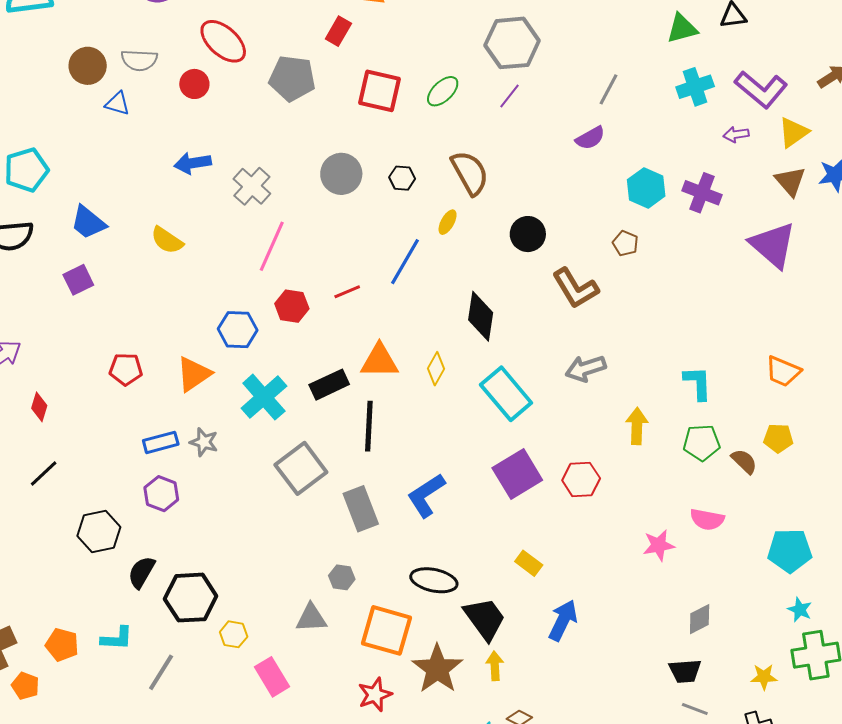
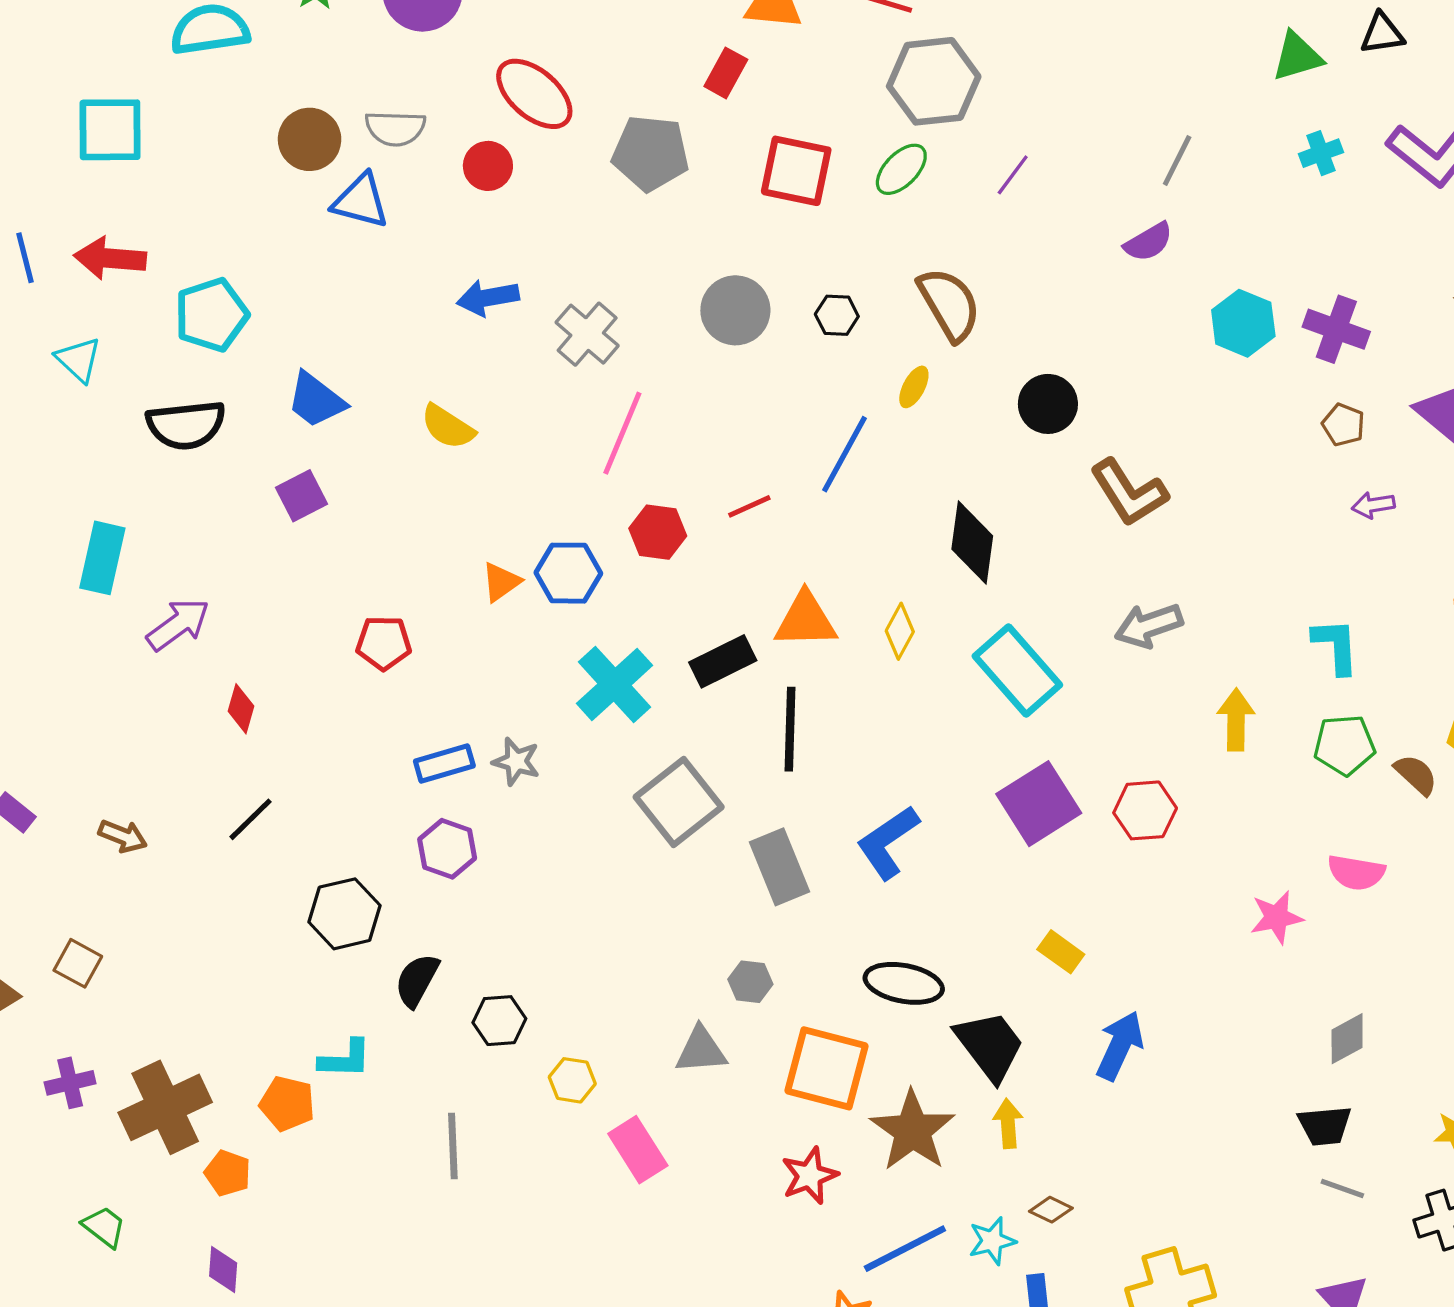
gray hexagon: (512, 43) -> (934, 81), moved
cyan cross: (695, 87) -> (1321, 153), size x0.7
blue triangle: (117, 103) -> (361, 201), size x1.4
purple arrow: (736, 134) -> (1373, 505), moved
brown pentagon: (625, 243) -> (1343, 425), moved
orange triangle: (194, 374) -> (501, 582), moved, size x0.7
black hexagon: (191, 598) -> (499, 1021), size x0.6
cyan L-shape: (117, 638) -> (345, 1059), moved
gray line: (161, 672) -> (453, 1146), turned -33

